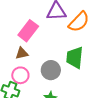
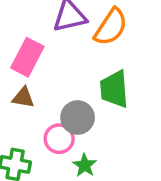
brown triangle: (22, 53) -> (23, 98), turned 32
pink circle: (20, 75) -> (59, 139), moved

